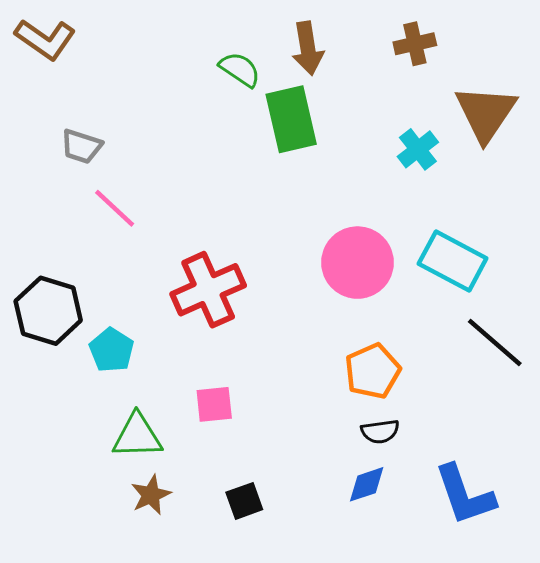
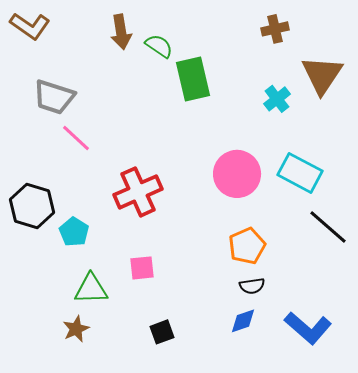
brown arrow: (308, 48) -> (121, 32), moved
gray trapezoid: (81, 146) -> (54, 97), size x1.5
brown star: (151, 495) -> (76, 329), moved
blue L-shape: (465, 495) -> (308, 328), turned -30

